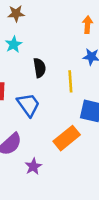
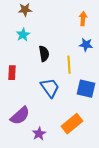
blue trapezoid: (28, 105) -> (50, 88), moved
orange rectangle: (67, 138) -> (72, 124), moved

